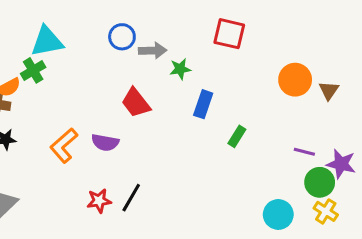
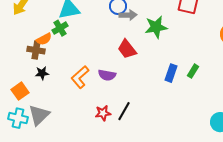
gray arrow: (153, 51) -> (128, 15), moved
green star: (180, 69) -> (156, 27), size x1.6
blue rectangle: (203, 104) -> (171, 73), moved

